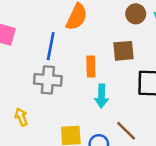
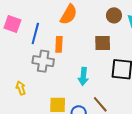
blue line: (51, 46) -> (35, 34), moved
orange rectangle: (91, 66) -> (59, 44), moved

